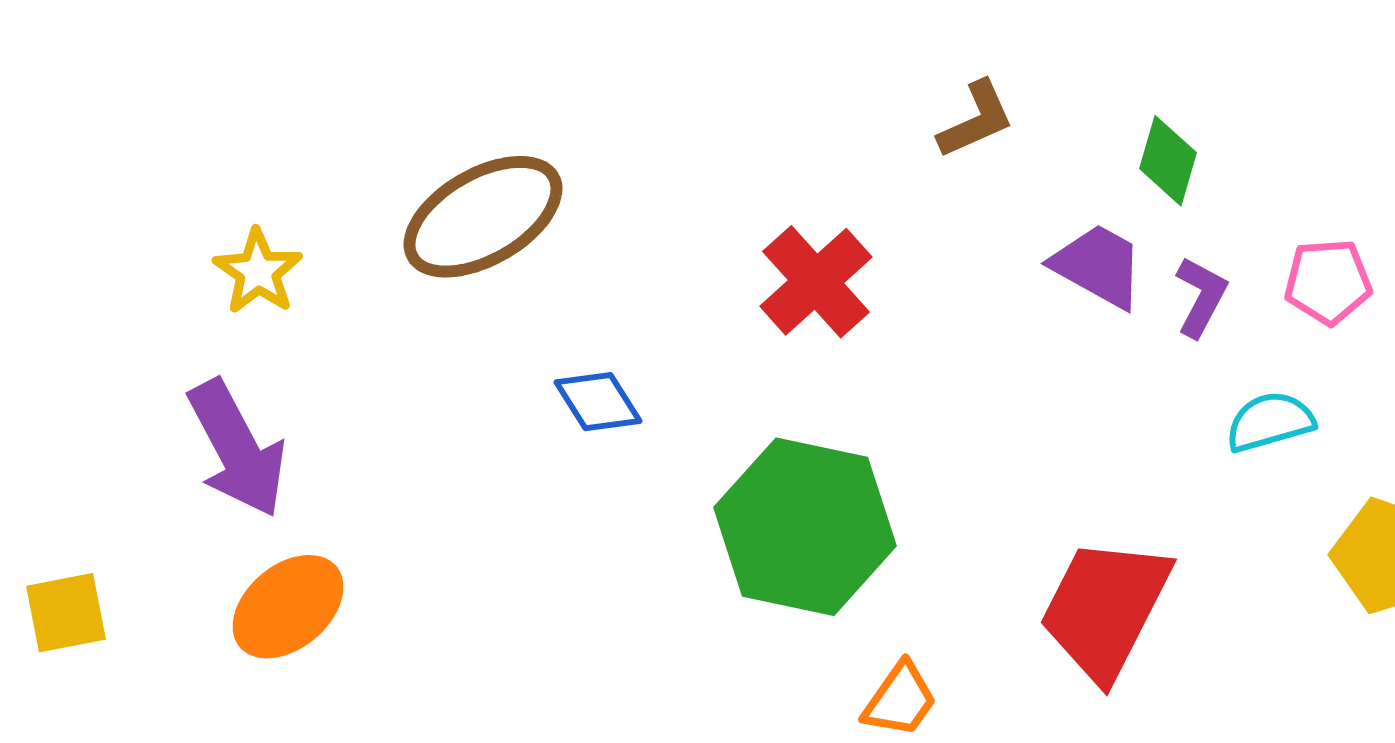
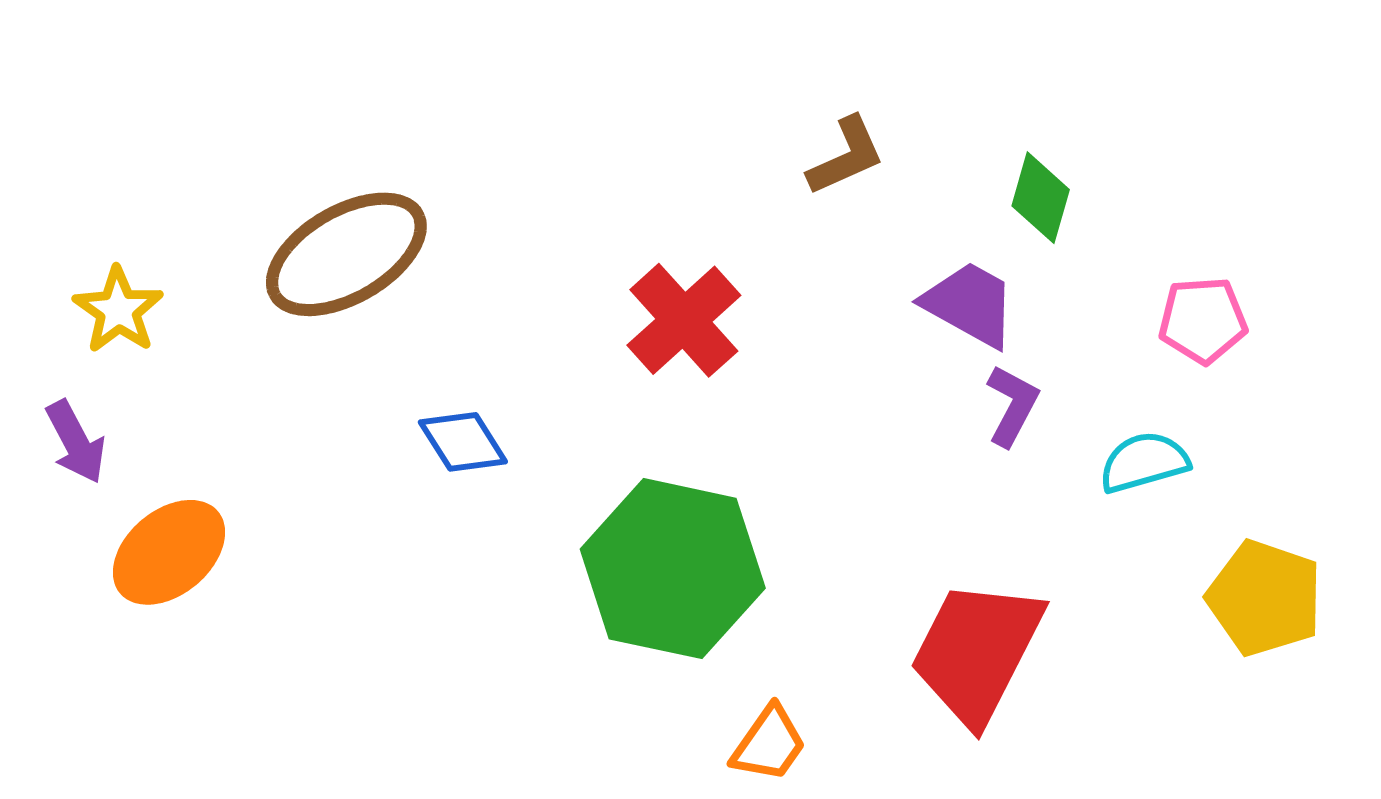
purple L-shape: (1201, 297) -> (1012, 405), moved
purple arrow: (237, 449) -> (76, 442), moved, size x0.6
orange ellipse: (288, 607) -> (169, 552), moved

